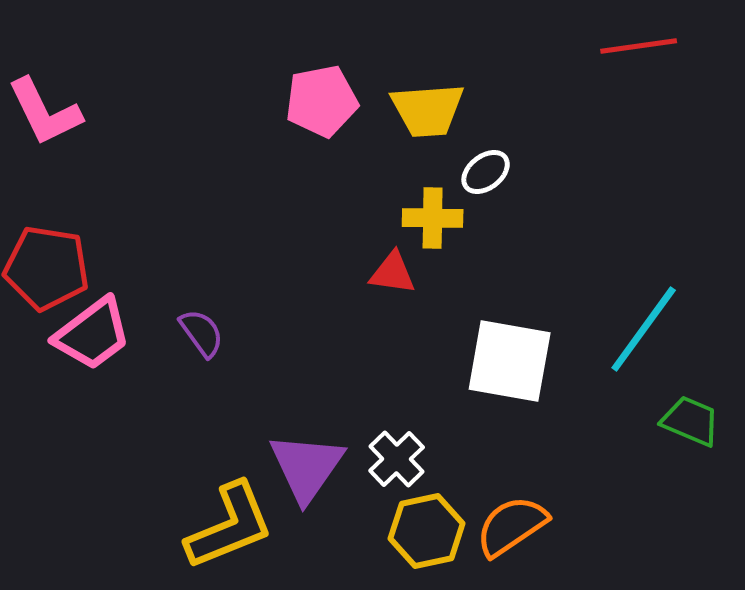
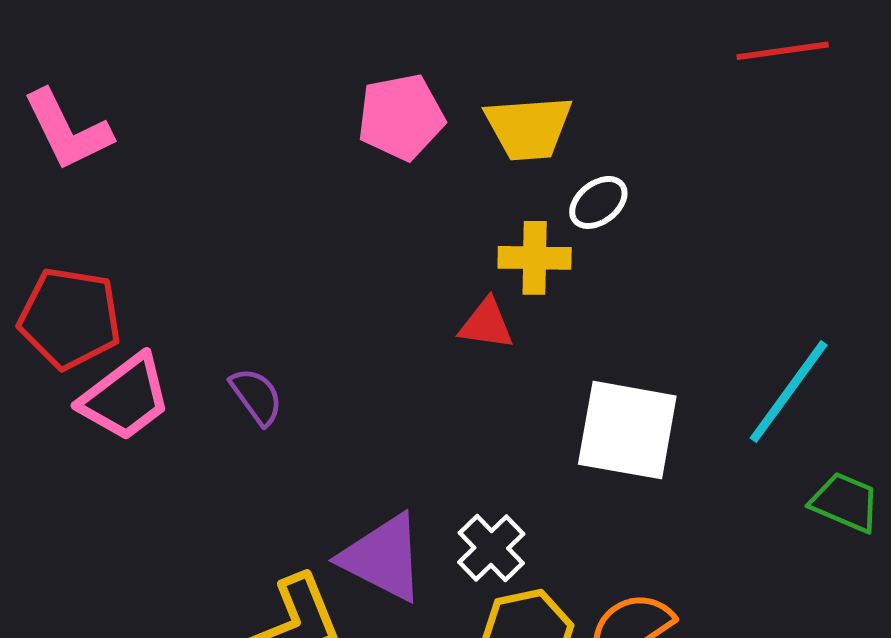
purple triangle: (307, 467) -> (383, 558), turned -38

